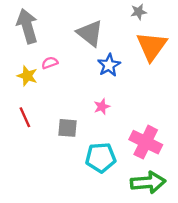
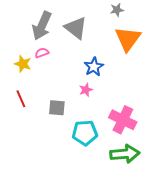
gray arrow: (27, 26) -> (42, 26), moved, turned -140
blue star: (109, 65) -> (94, 67), moved

